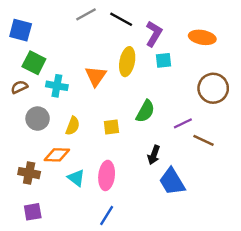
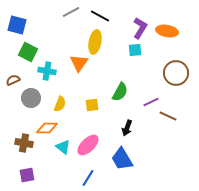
purple L-shape: (154, 34) -> (140, 28), moved
yellow ellipse: (127, 62) -> (95, 42), moved
brown semicircle: (19, 87) -> (13, 80), moved
pink ellipse: (107, 175) -> (88, 145), turned 40
blue trapezoid: (172, 182) -> (122, 159), moved

